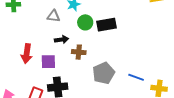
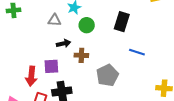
black rectangle: (106, 25) -> (122, 22), moved, turned -60
red arrow: (27, 54) -> (31, 76), moved
blue line: (136, 77) -> (137, 52), moved

